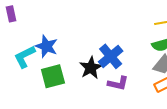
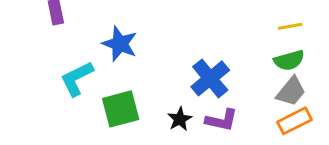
blue star: (46, 46) -> (120, 44), moved
black star: (91, 68) -> (180, 119), moved, size x0.7

